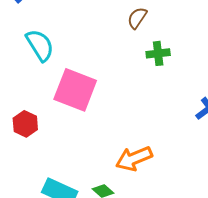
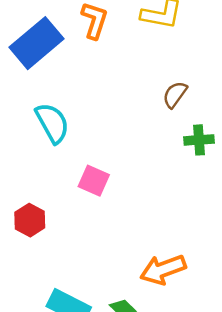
pink square: (75, 90) -> (94, 181), size x0.6

